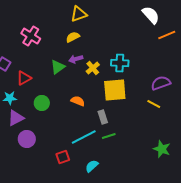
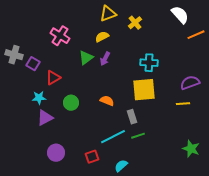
purple arrow: (76, 59) -> (105, 59), turned -48
green triangle: (58, 67) -> (86, 58), moved
yellow cross: (93, 68) -> (135, 23), moved
yellow line: (154, 104) -> (183, 104), turned -32
purple circle: (27, 139) -> (56, 153), moved

